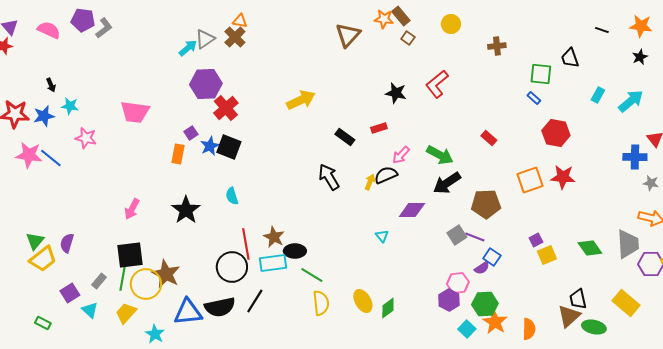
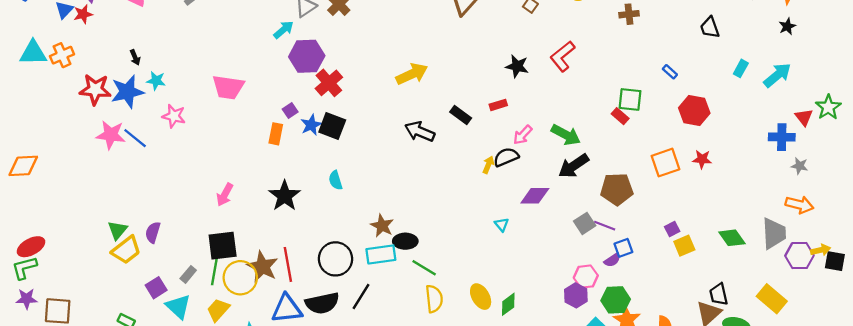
cyan arrow: (188, 48) -> (283, 30), moved
green square: (541, 74) -> (630, 99), moved
blue star: (44, 116) -> (127, 92), size x1.4
black arrow: (329, 177) -> (420, 132), moved, turned -36
red star: (563, 177) -> (702, 159), size x0.7
red line: (246, 244) -> (288, 264), moved
blue square: (492, 257) -> (623, 248), turned 36
cyan triangle: (90, 310) -> (178, 307), size x1.4

